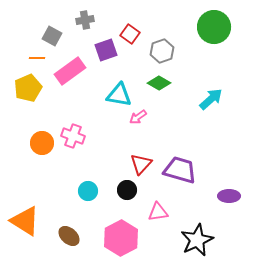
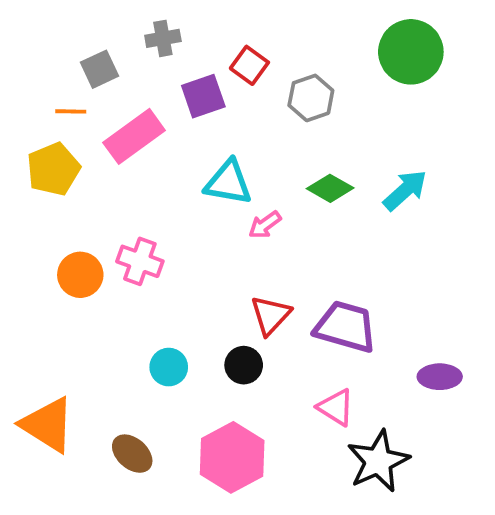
gray square: (52, 36) -> (100, 69), turned 36
green diamond: (159, 83) -> (330, 188), moved
pink triangle: (158, 212) -> (336, 407), moved, turned 40

